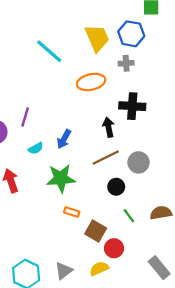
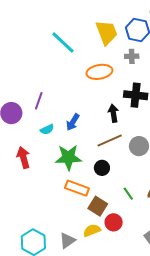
black circle: (116, 187) -> (102, 168), moved
orange rectangle: (72, 212) -> (77, 188), size x1.6
yellow semicircle: (99, 269) -> (92, 230), moved

